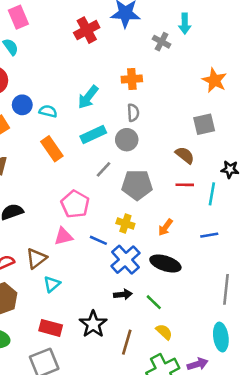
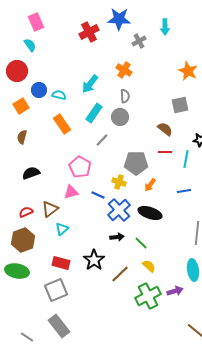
gray cross: (162, 42) -> (139, 41), moved, turned 32
orange cross: (132, 79) -> (124, 70), turned 35
cyan rectangle: (93, 135) -> (94, 113), turned -30
gray pentagon: (137, 185) -> (136, 163), moved
brown line: (127, 342) -> (120, 274), turned 30

